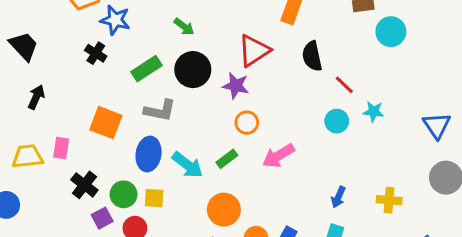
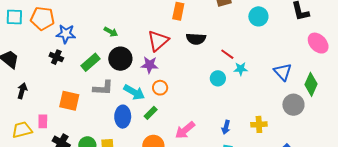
cyan circle: (391, 32) -> (258, 16), moved
black semicircle: (312, 56) -> (196, 39), turned -66
red line: (344, 85) -> (227, 54), moved
blue ellipse: (149, 154) -> (123, 117), moved
pink arrow: (278, 156) -> (185, 130), moved
cyan arrow: (187, 165) -> (134, 92), moved

